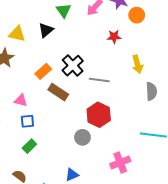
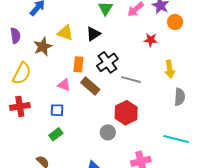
black triangle: (46, 30) -> (93, 34), moved
yellow triangle: (17, 34) -> (65, 33), moved
orange rectangle: (43, 71) -> (78, 64), turned -49
pink triangle: (21, 100) -> (64, 85), moved

